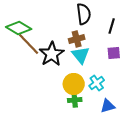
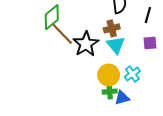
green diamond: (19, 28) -> (52, 17), turned -70
blue triangle: (108, 106) -> (122, 98), moved

